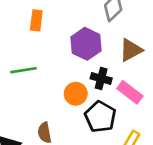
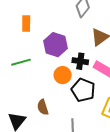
purple hexagon: (86, 44) -> (55, 45), moved

